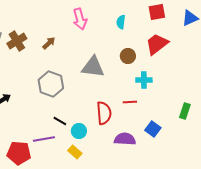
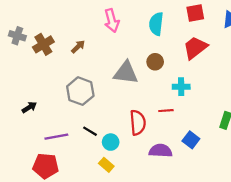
cyan semicircle: (121, 22) -> (156, 24), size x1.5
brown circle: (128, 56) -> (155, 62), moved
purple line: (44, 139) -> (56, 137), moved

